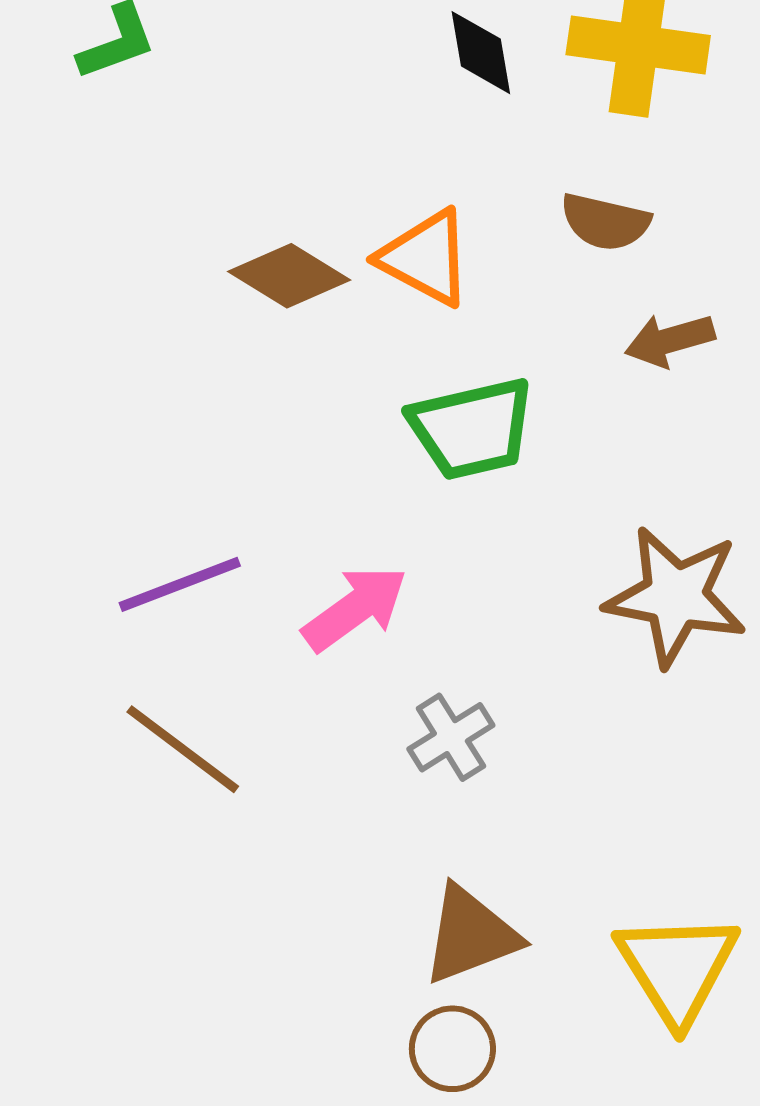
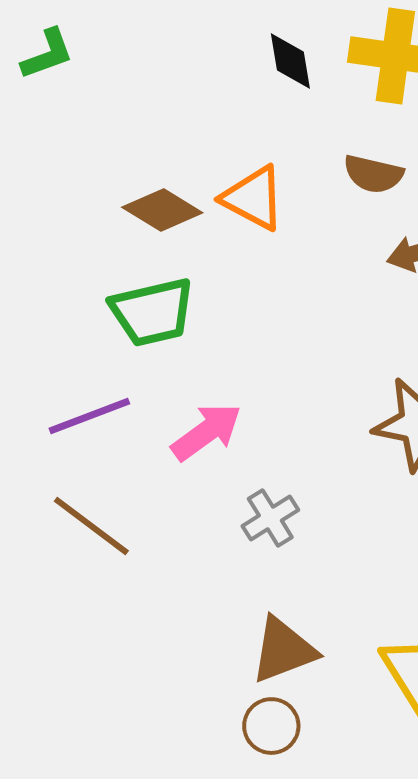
green trapezoid: (472, 429) -> (152, 312), moved

